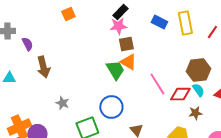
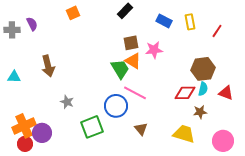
yellow rectangle: (185, 23) -> (190, 22), size x0.7
pink star: (118, 26) -> (154, 50), moved
purple semicircle: (27, 44) -> (32, 24), moved
pink line: (157, 84) -> (135, 93), moved, turned -30
cyan semicircle: (198, 90) -> (203, 89), turned 48

